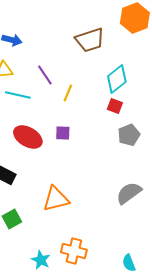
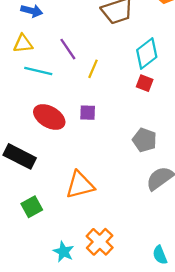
gray pentagon: (129, 135) -> (145, 140), moved, turned -30
orange cross: (74, 251) -> (100, 242), turned 30

